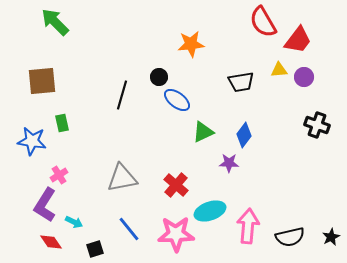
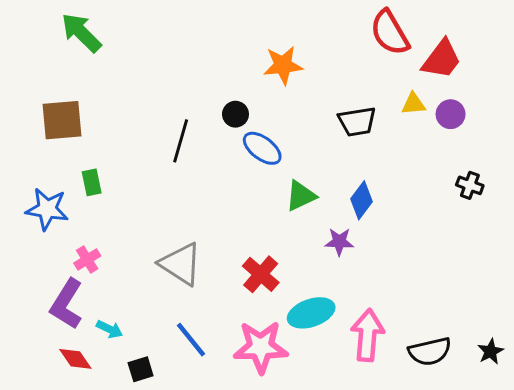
black cross: (317, 125) -> (470, 185), size x0.7
gray triangle: (122, 178) -> (181, 264), turned 44

